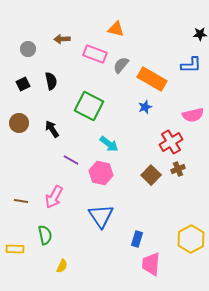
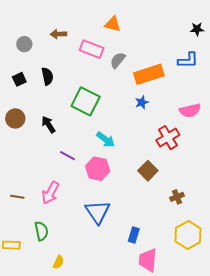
orange rectangle: (152, 79) -> (149, 74), turned -48
brown cross: (178, 169) -> (177, 197), moved

